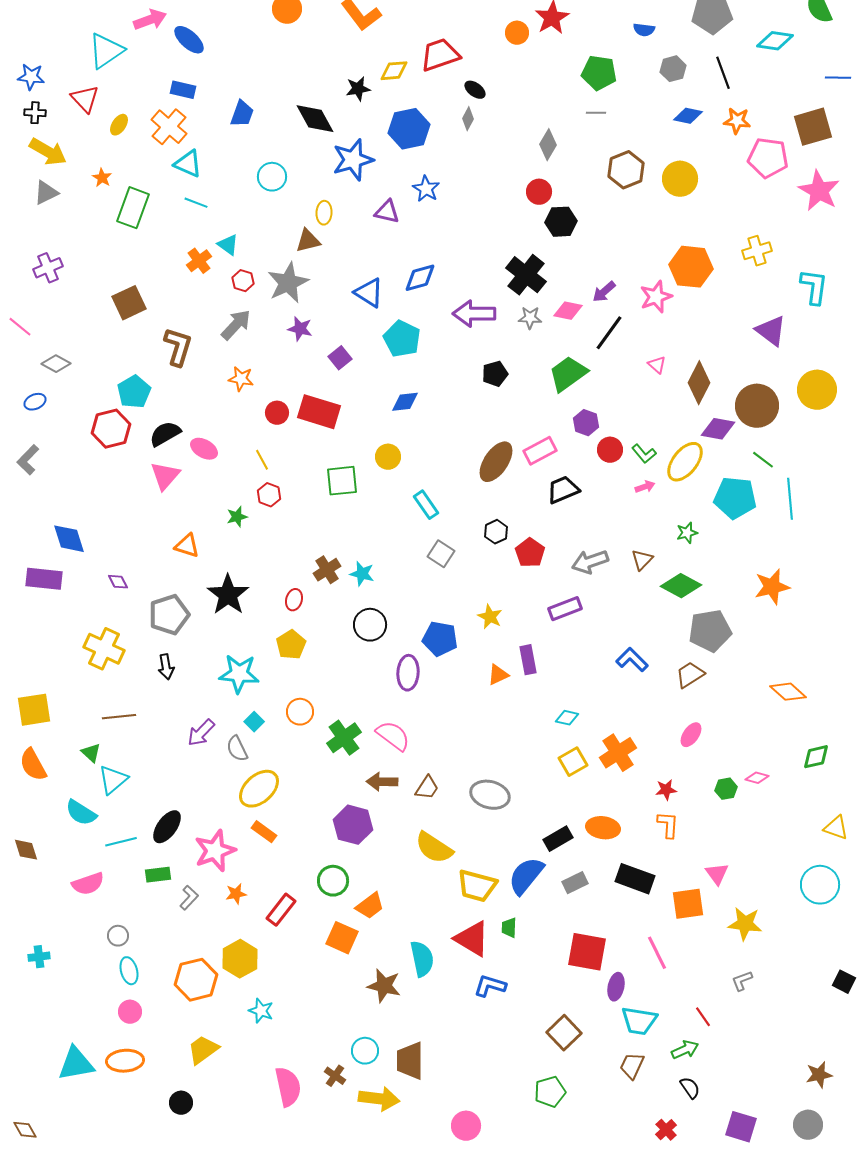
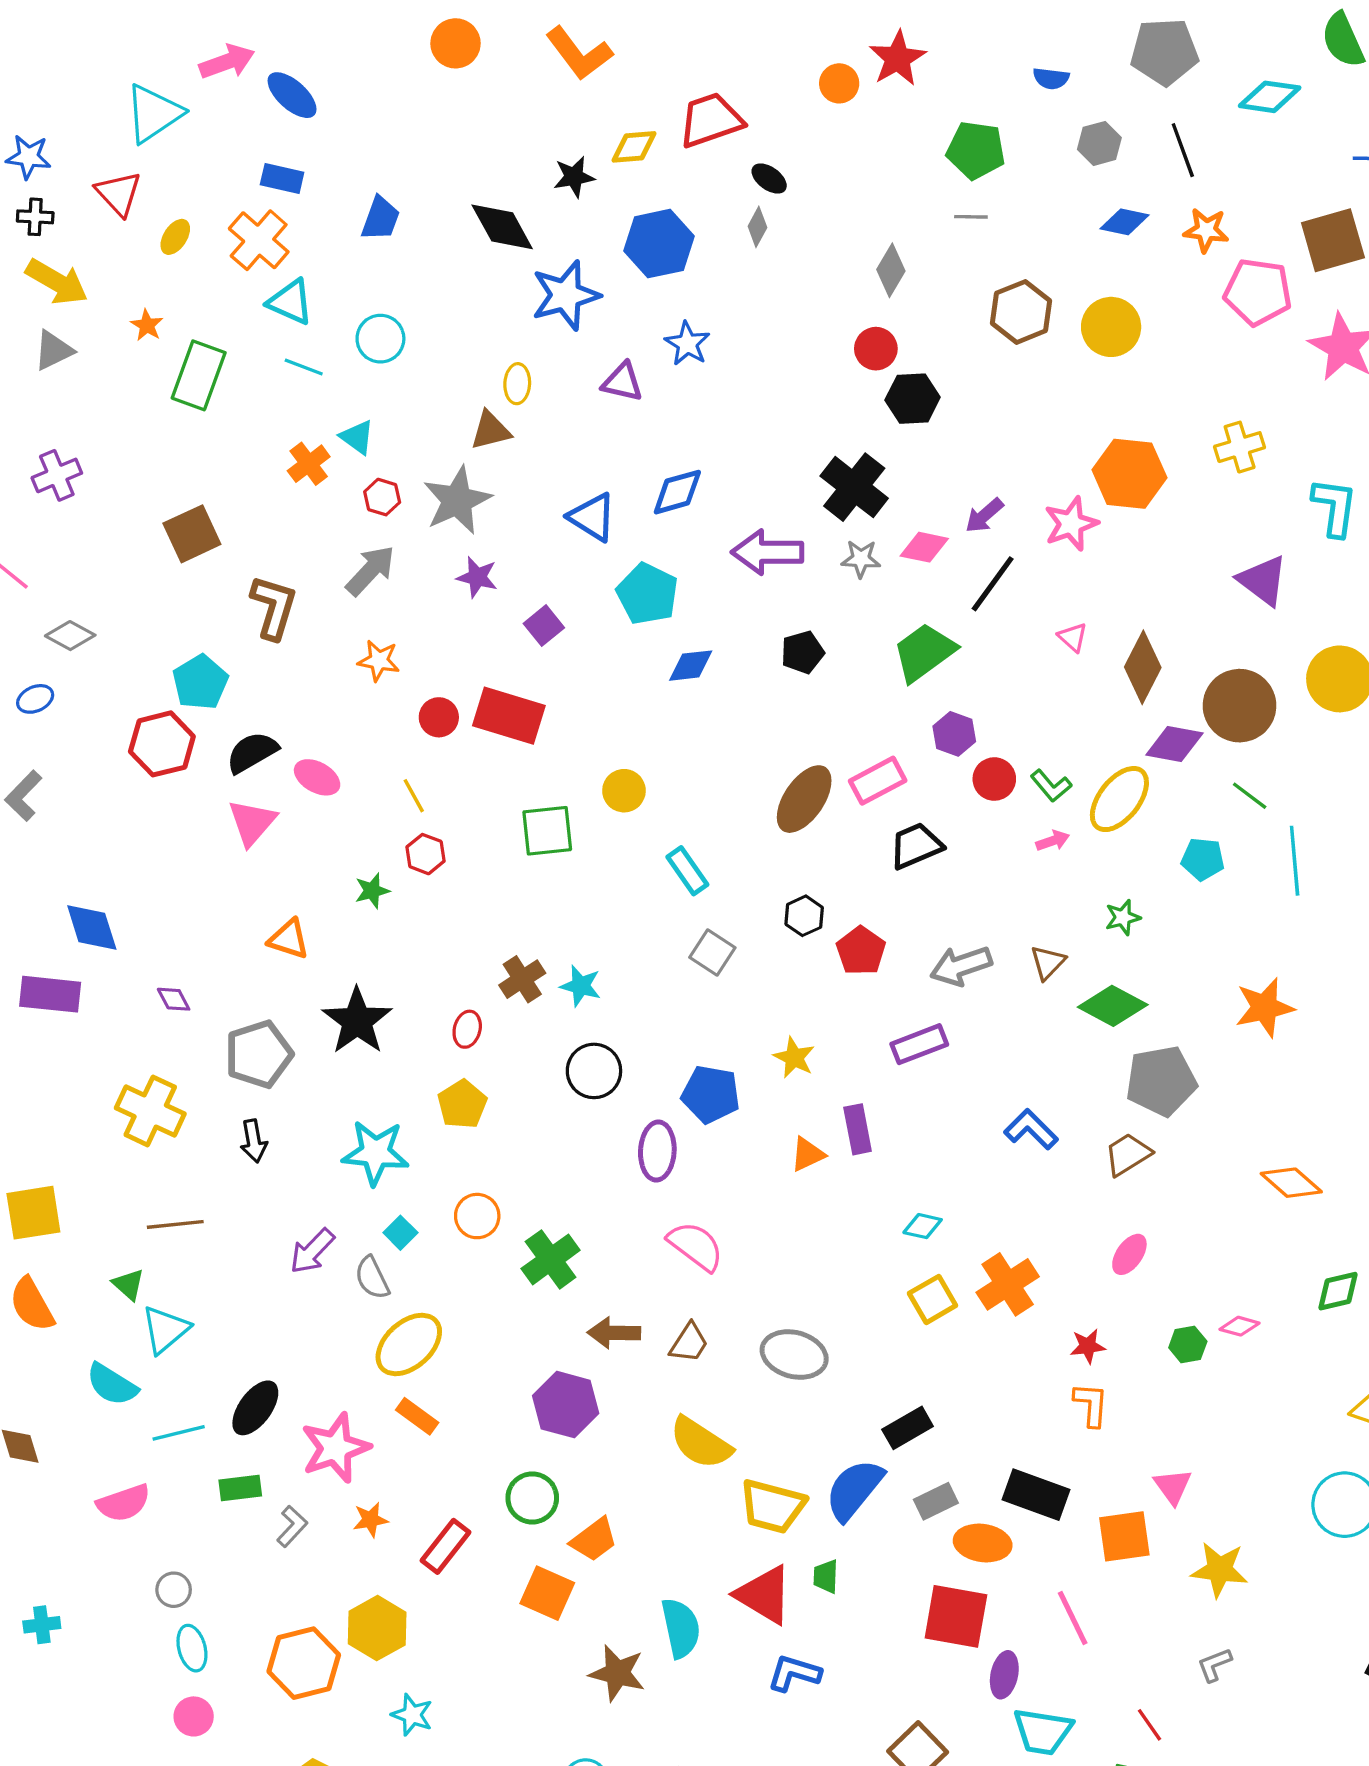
cyan circle: (272, 177) -> (380, 339), moved
blue diamond: (405, 402) -> (691, 666), moved
cyan pentagon: (735, 498) -> (1203, 859), size x0.6
pink semicircle: (393, 736) -> (696, 1246), moved
orange ellipse: (603, 828) -> (983, 1543), moved

